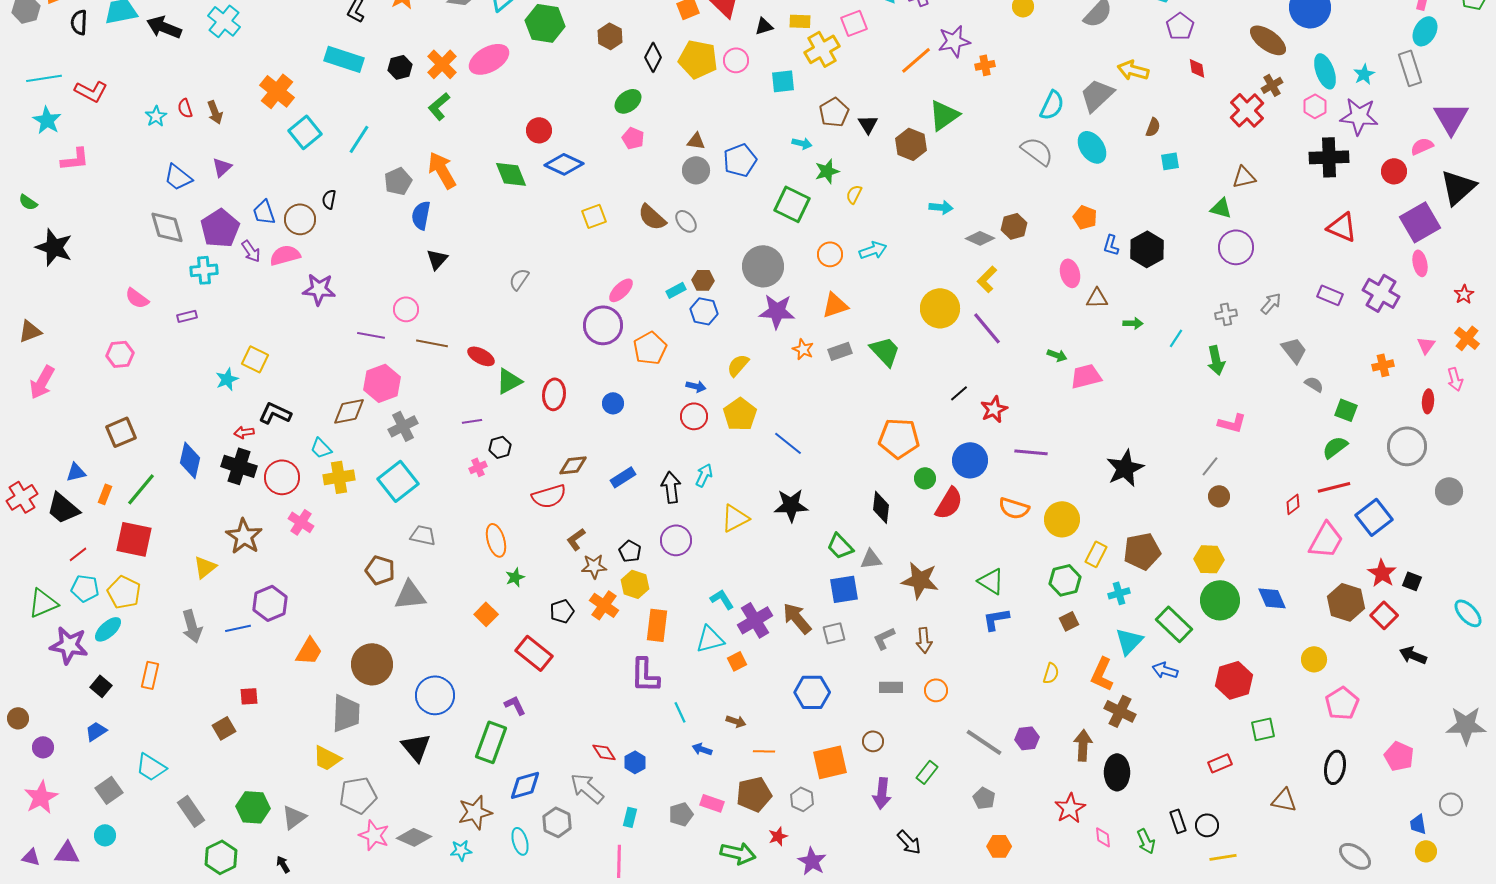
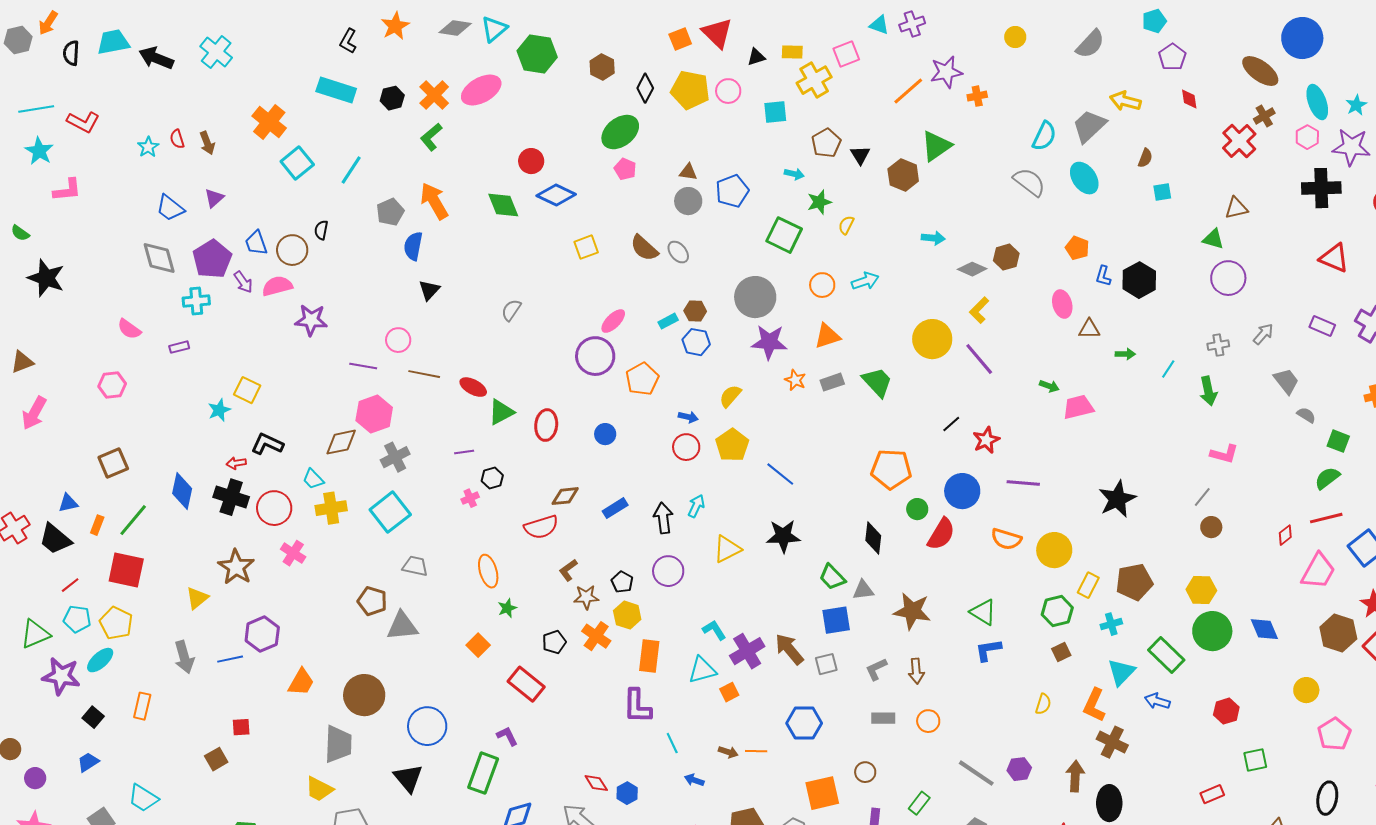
green ellipse: (628, 101) -> (620, 132), size x1.4
red hexagon: (1234, 680) -> (1226, 711), size x0.7
orange line: (764, 751) -> (756, 751), moved

